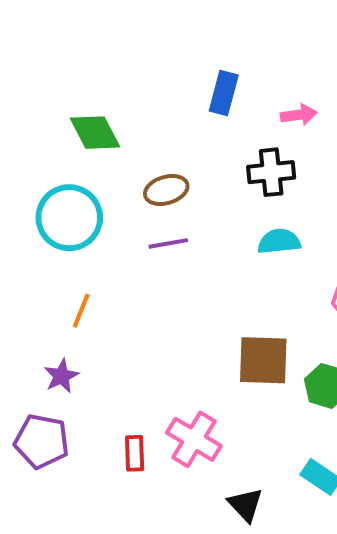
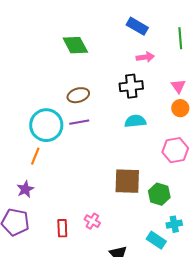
blue rectangle: (224, 93) -> (137, 26), moved, turned -75
green diamond: (95, 133) -> (75, 45), moved
cyan circle: (69, 218) -> (46, 125), moved
pink cross: (194, 439) -> (92, 221), size x0.6

